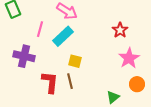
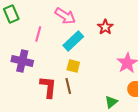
red star: (120, 30) -> (105, 27), moved
cyan rectangle: (63, 36) -> (73, 41), moved

